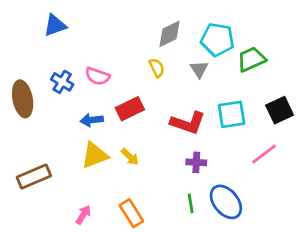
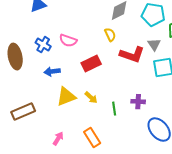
gray triangle: (199, 69) -> (154, 45), moved
blue arrow: (92, 120) -> (52, 72), moved
red L-shape: (188, 123) -> (132, 55), moved
green line: (191, 203) -> (114, 109), moved

